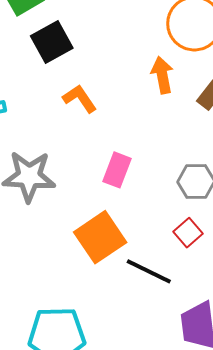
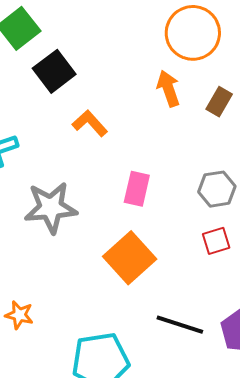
red square: (188, 233) -> (216, 241), turned 32
black line: (149, 271) -> (180, 325), moved

